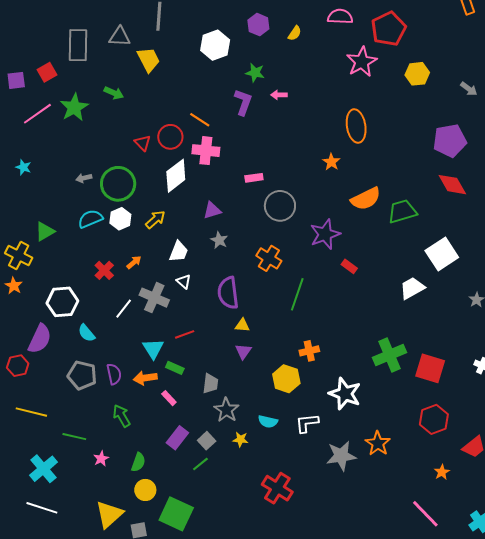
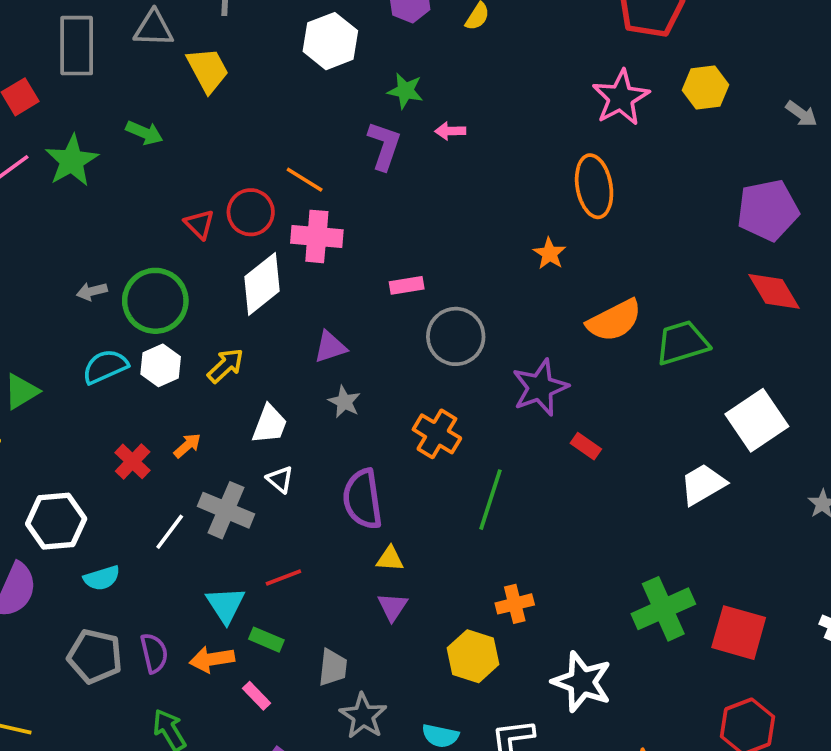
pink star: (362, 62) -> (621, 98), moved
cyan semicircle: (87, 333) -> (102, 578), turned -66

